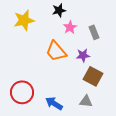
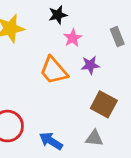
gray rectangle: (94, 32) -> (117, 37), moved
purple star: (83, 55) -> (90, 65), moved

